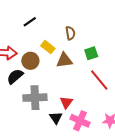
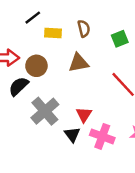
yellow rectangle: (48, 47) -> (53, 33), moved, turned -32
green square: (91, 53) -> (120, 39), moved
gray cross: (35, 98) -> (45, 111), turned -35

